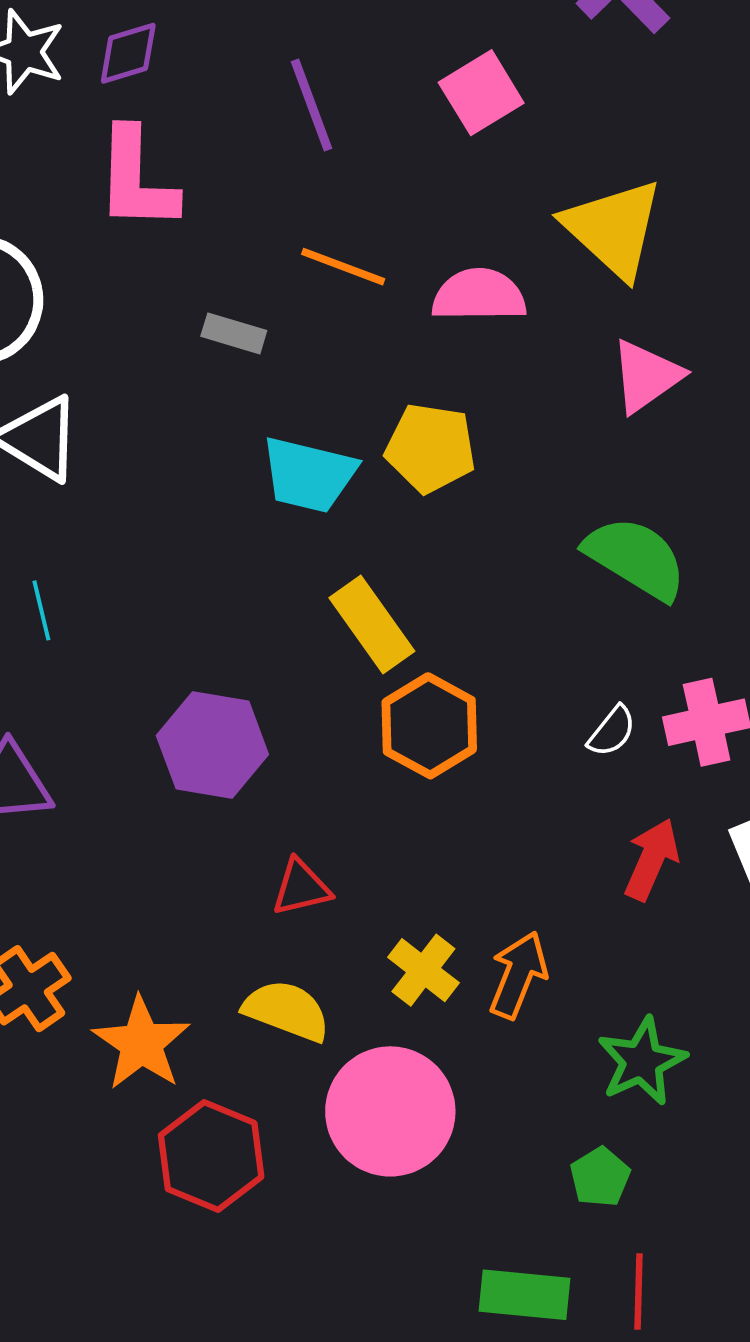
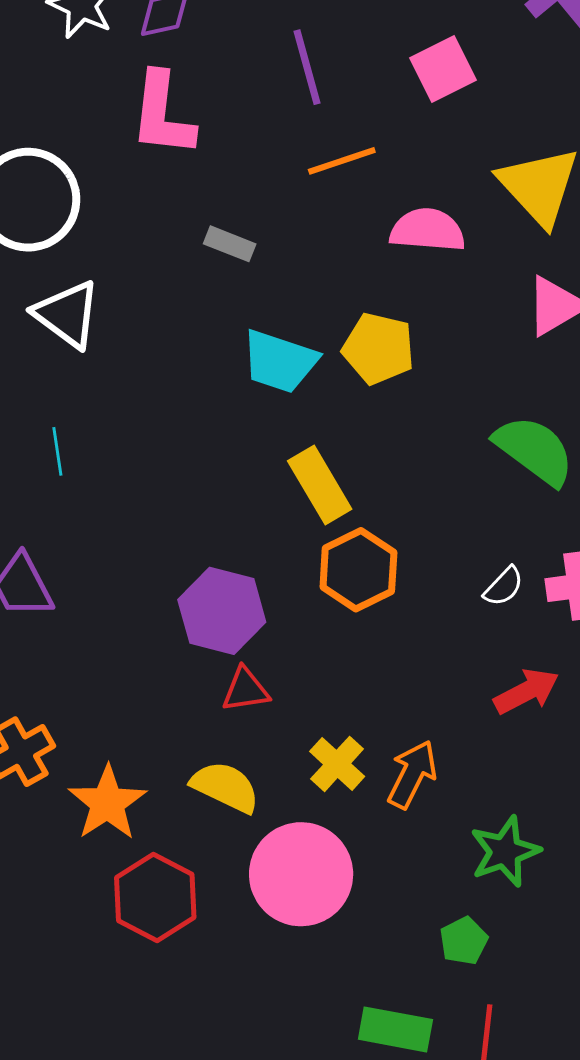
orange line: (343, 267) -> (342, 161), moved, turned -44
purple hexagon: (212, 745) -> (222, 611), moved
red arrow: (652, 859) -> (526, 691), turned 34

